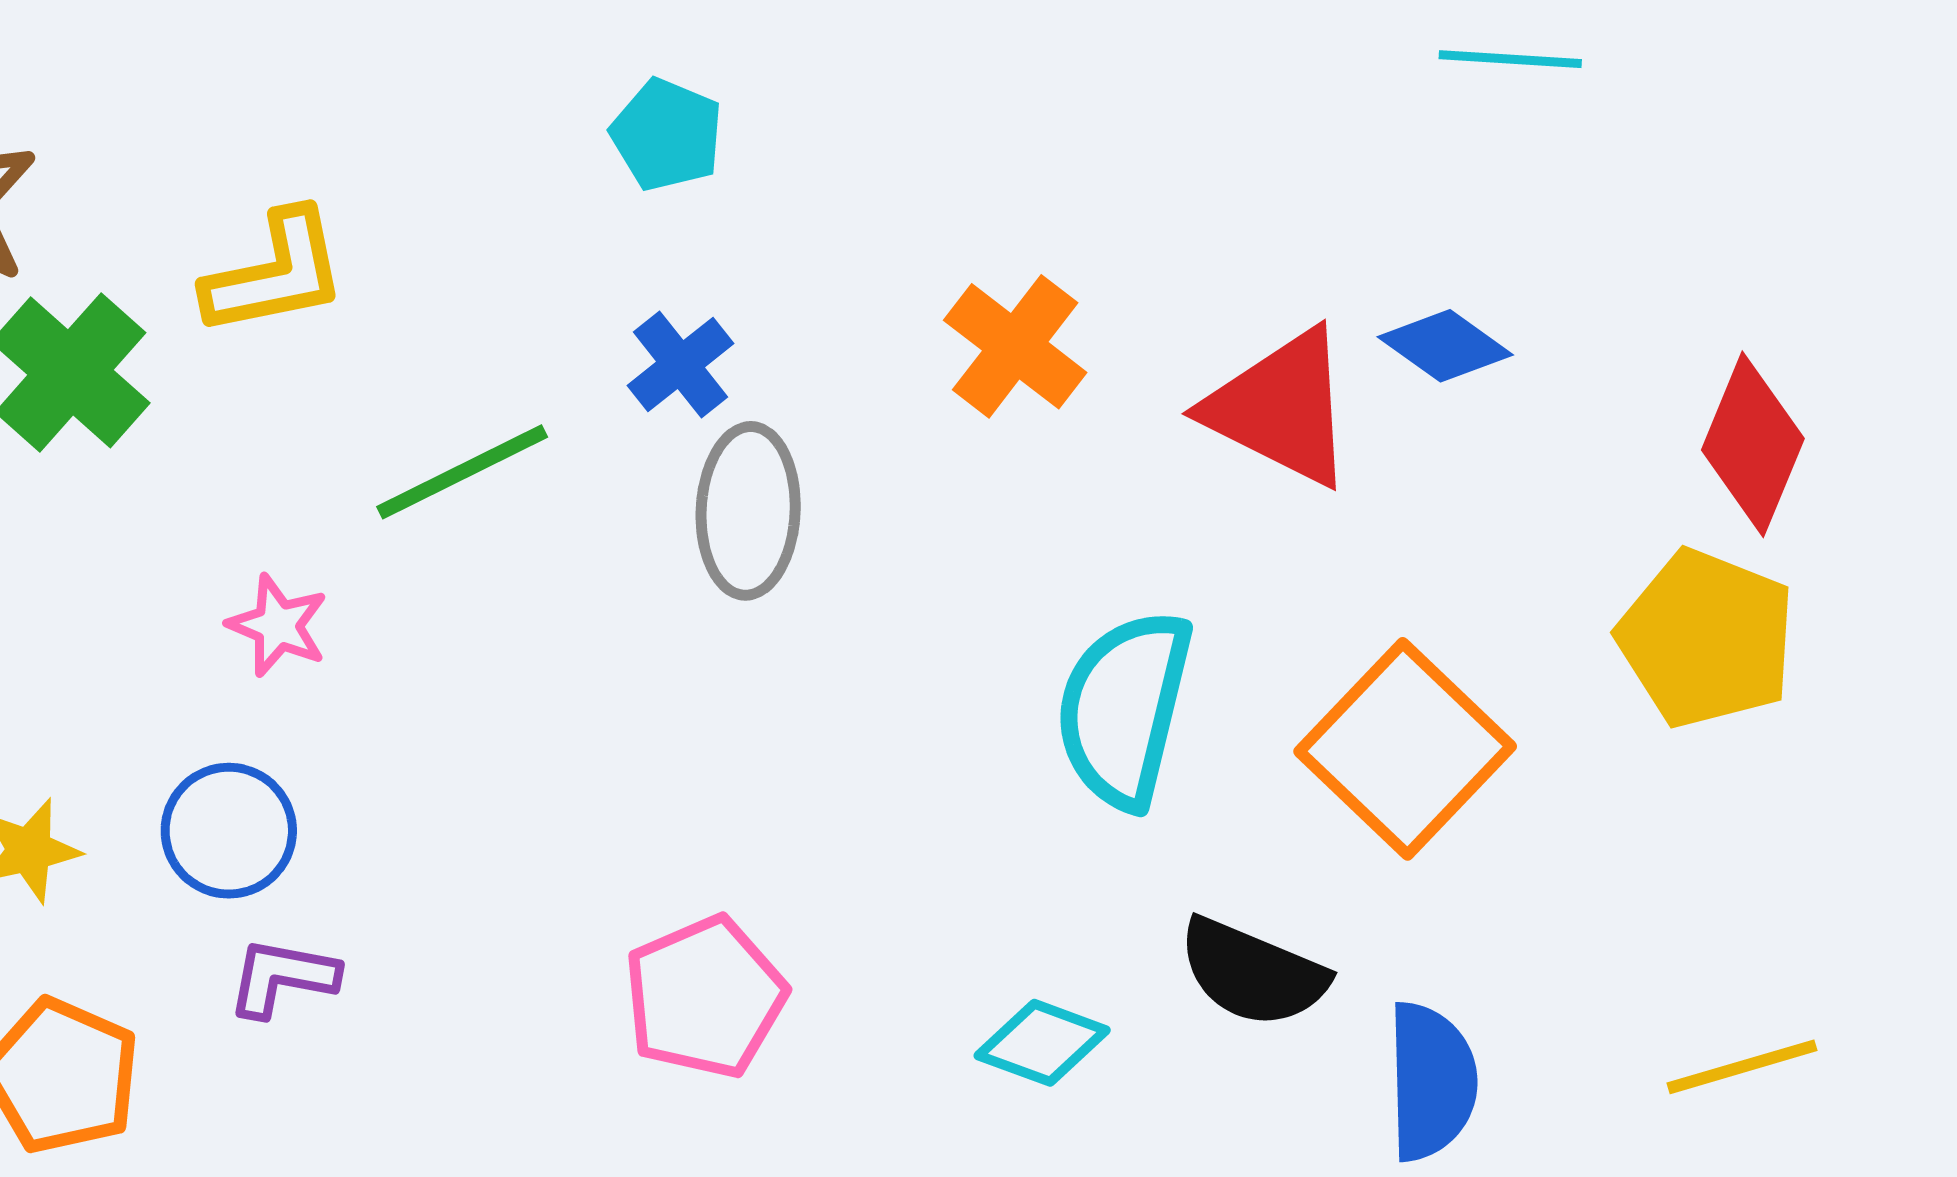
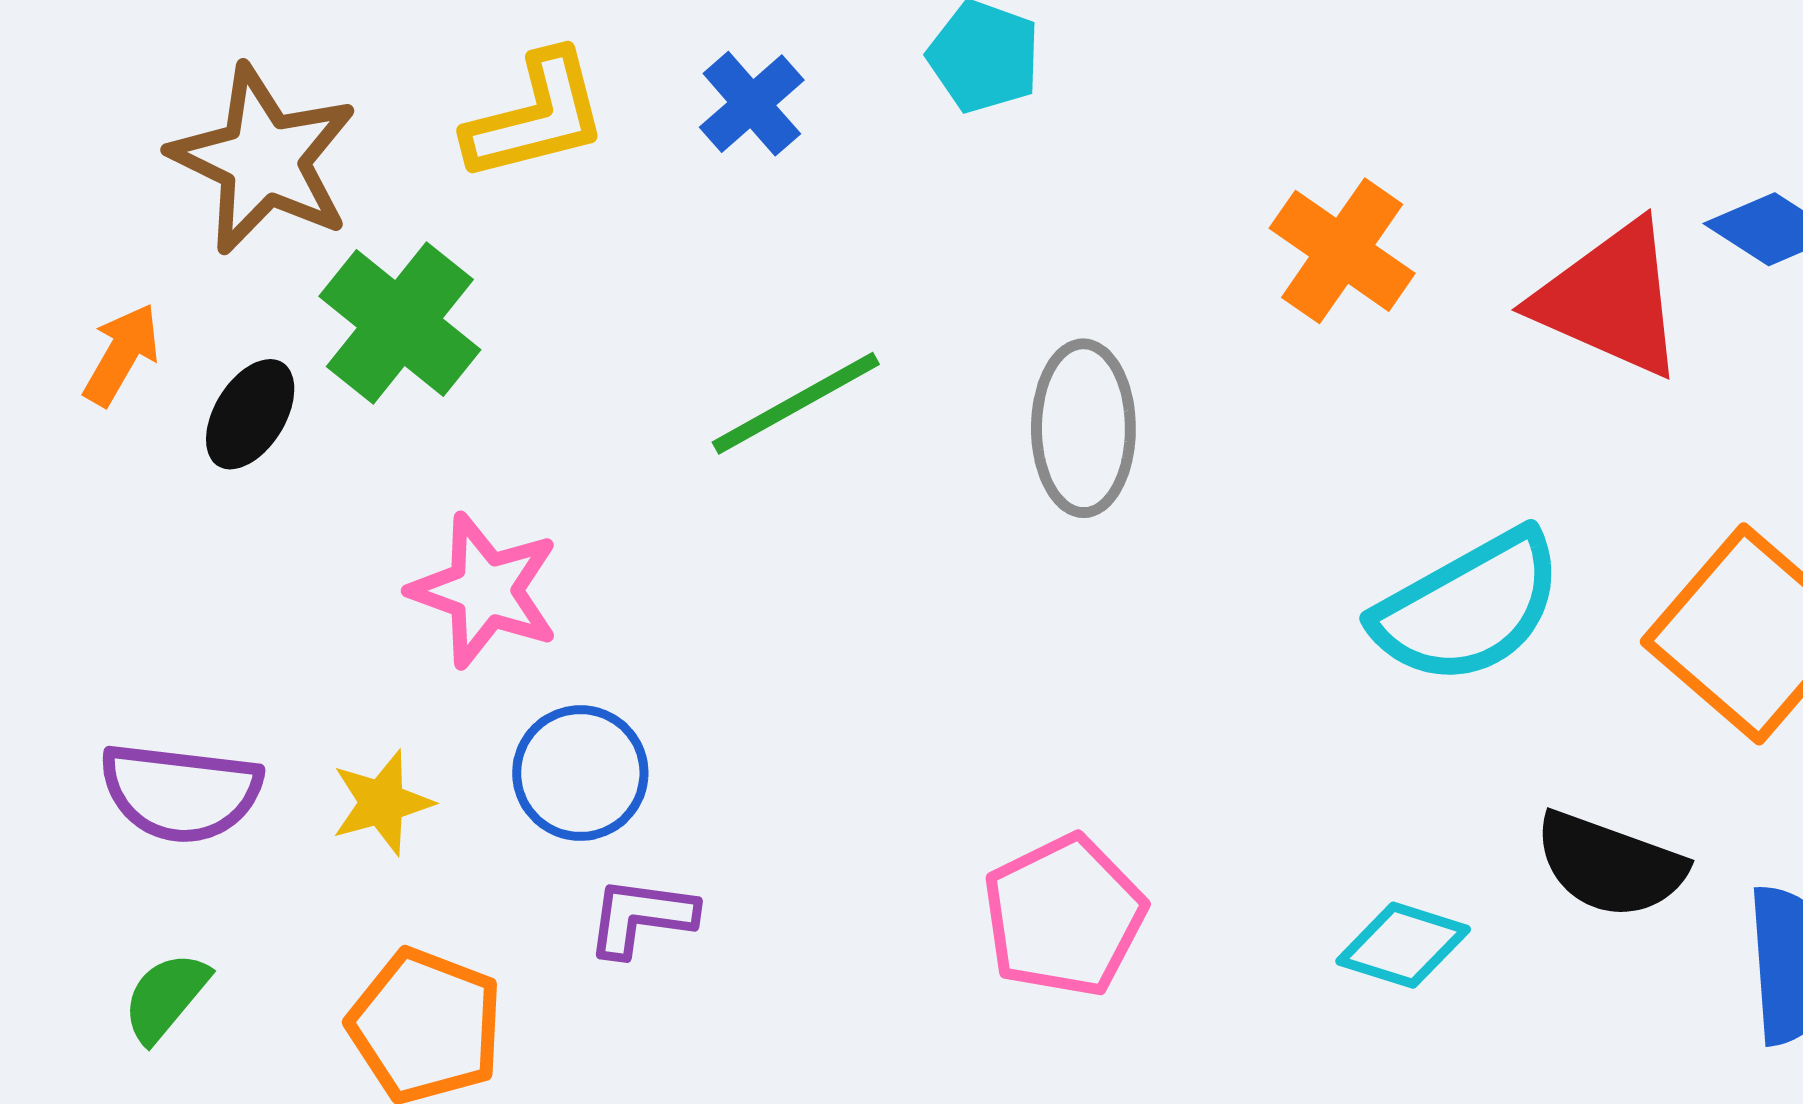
yellow L-shape: (275, 273) -> (536, 116), moved
blue cross: (681, 364) -> (752, 104), moved
pink star: (278, 625) -> (485, 591), moved, size x1.5
cyan semicircle: (1124, 709) -> (1469, 608), turned -130

